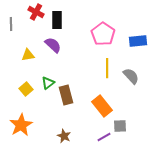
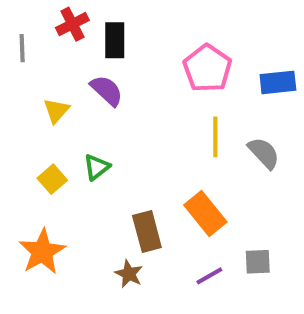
red cross: (36, 12) -> (72, 24), turned 35
yellow triangle: (28, 55) -> (56, 111), turned -40
brown rectangle: (66, 95) -> (147, 232), moved
gray square: (120, 126) -> (258, 262), moved

